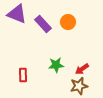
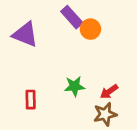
purple triangle: (17, 14) -> (25, 34), moved
purple rectangle: (43, 24) -> (72, 17), moved

